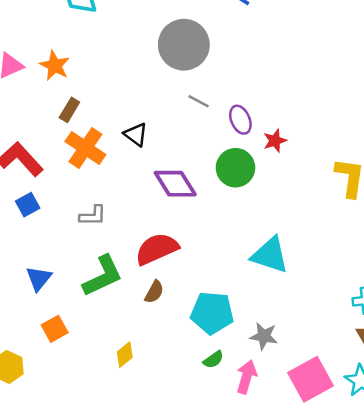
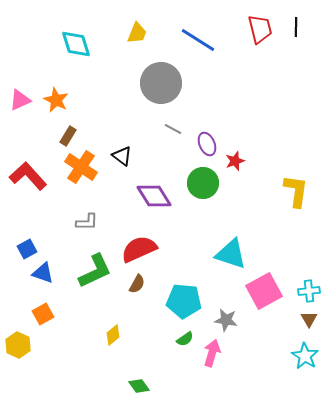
blue square: (28, 205) -> (27, 249), moved
blue triangle: (39, 278) -> (43, 273), turned -50
orange square: (55, 329) -> (43, 314), moved
pink square: (311, 379) -> (264, 291), moved

